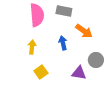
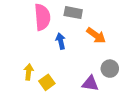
blue arrow: (63, 43) -> (61, 41), moved
yellow arrow: (32, 47) -> (29, 72), moved

